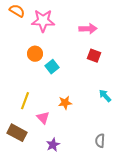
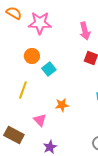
pink arrow: (88, 29) -> (85, 31), turned 78
yellow line: (25, 101) -> (23, 90), moved

